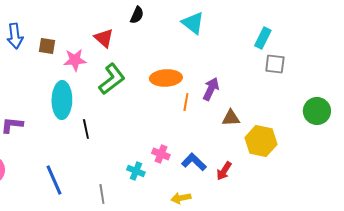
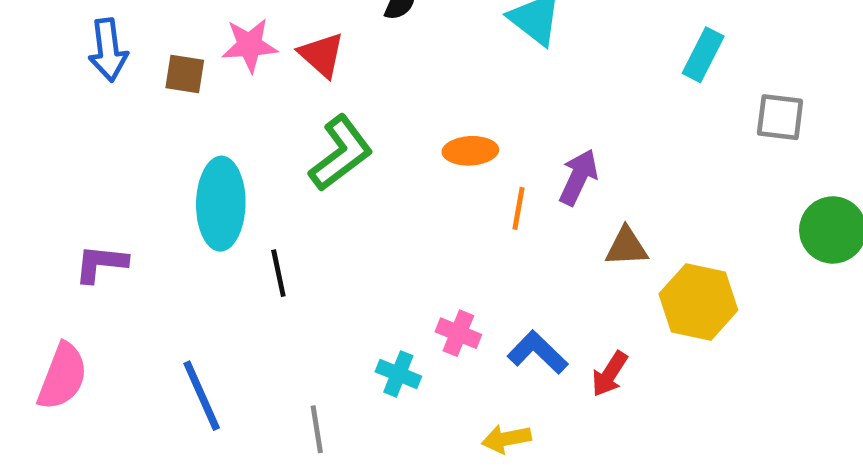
pink star: (75, 60) -> (250, 45), moved
gray square: (275, 64) -> (780, 117), moved
orange ellipse: (166, 78) -> (470, 151), size x0.7

